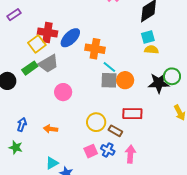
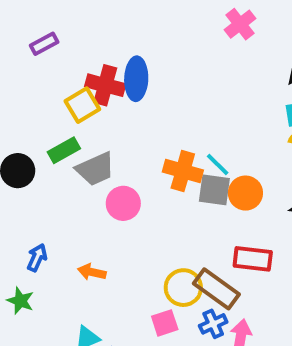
blue ellipse: (70, 38) -> (136, 79), moved, turned -50
orange cross: (95, 49) -> (183, 171), moved
gray trapezoid: (48, 64) -> (95, 169), moved
yellow circle: (96, 122) -> (183, 288), moved
brown rectangle: (115, 131) -> (216, 289), size x1.6
blue cross: (108, 150) -> (213, 324), moved, turned 32

